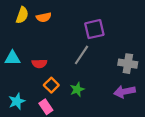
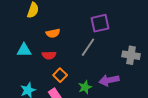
orange semicircle: (44, 17) -> (53, 33), moved
green star: (77, 89) -> (85, 87), moved
purple arrow: (125, 92) -> (109, 80), moved

